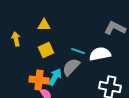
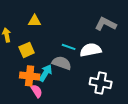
yellow square: (46, 50) -> (27, 50), moved
gray semicircle: (71, 67) -> (62, 63), turned 66

